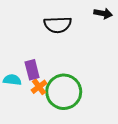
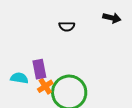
black semicircle: (58, 25) -> (67, 26), size x0.6

